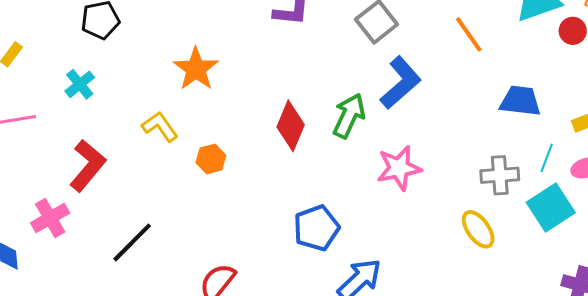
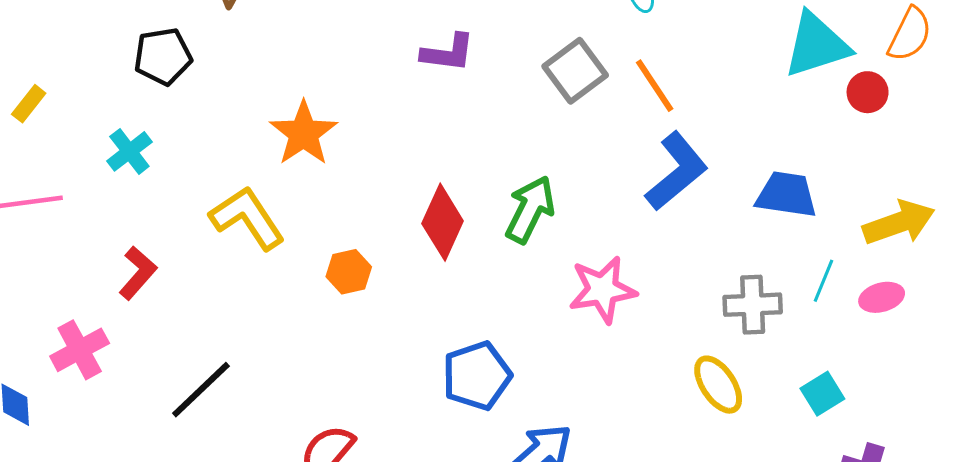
orange line: (469, 34) -> (655, 86), moved
blue L-shape: (401, 83) -> (677, 171), moved
yellow L-shape: (160, 127) -> (247, 218), size x1.4
orange hexagon: (211, 159) -> (349, 272), moved
red L-shape: (88, 166) -> (138, 273), size x0.7
cyan square: (551, 208) -> (822, 394), moved, size x0.6

